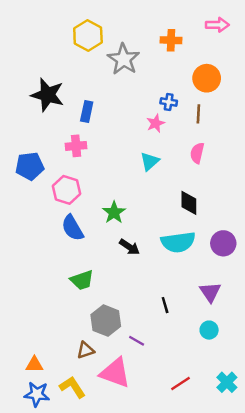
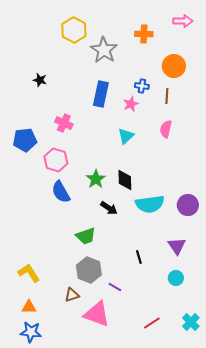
black star: (48, 95) -> (40, 80), size x0.5
blue rectangle: (87, 111) -> (101, 94), moved, size x1.4
pink cross: (76, 146) -> (64, 123), turned 30
black diamond: (189, 203) -> (125, 180), moved
green trapezoid: (82, 280) -> (86, 236), moved
yellow L-shape: (72, 387) -> (29, 273), moved

